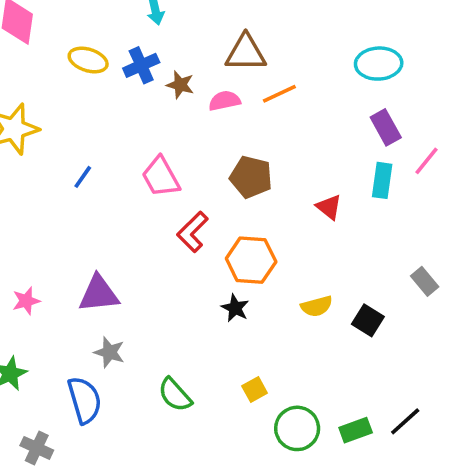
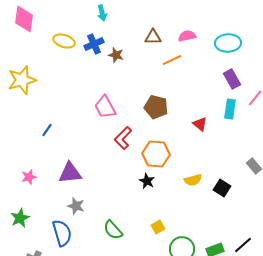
brown triangle: (246, 53) -> (153, 37), size x0.7
pink semicircle: (224, 101) -> (187, 36), moved
blue line: (83, 177) -> (47, 130), moved

